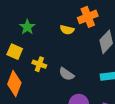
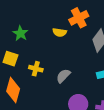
gray semicircle: (66, 74) -> (63, 76), turned 105

